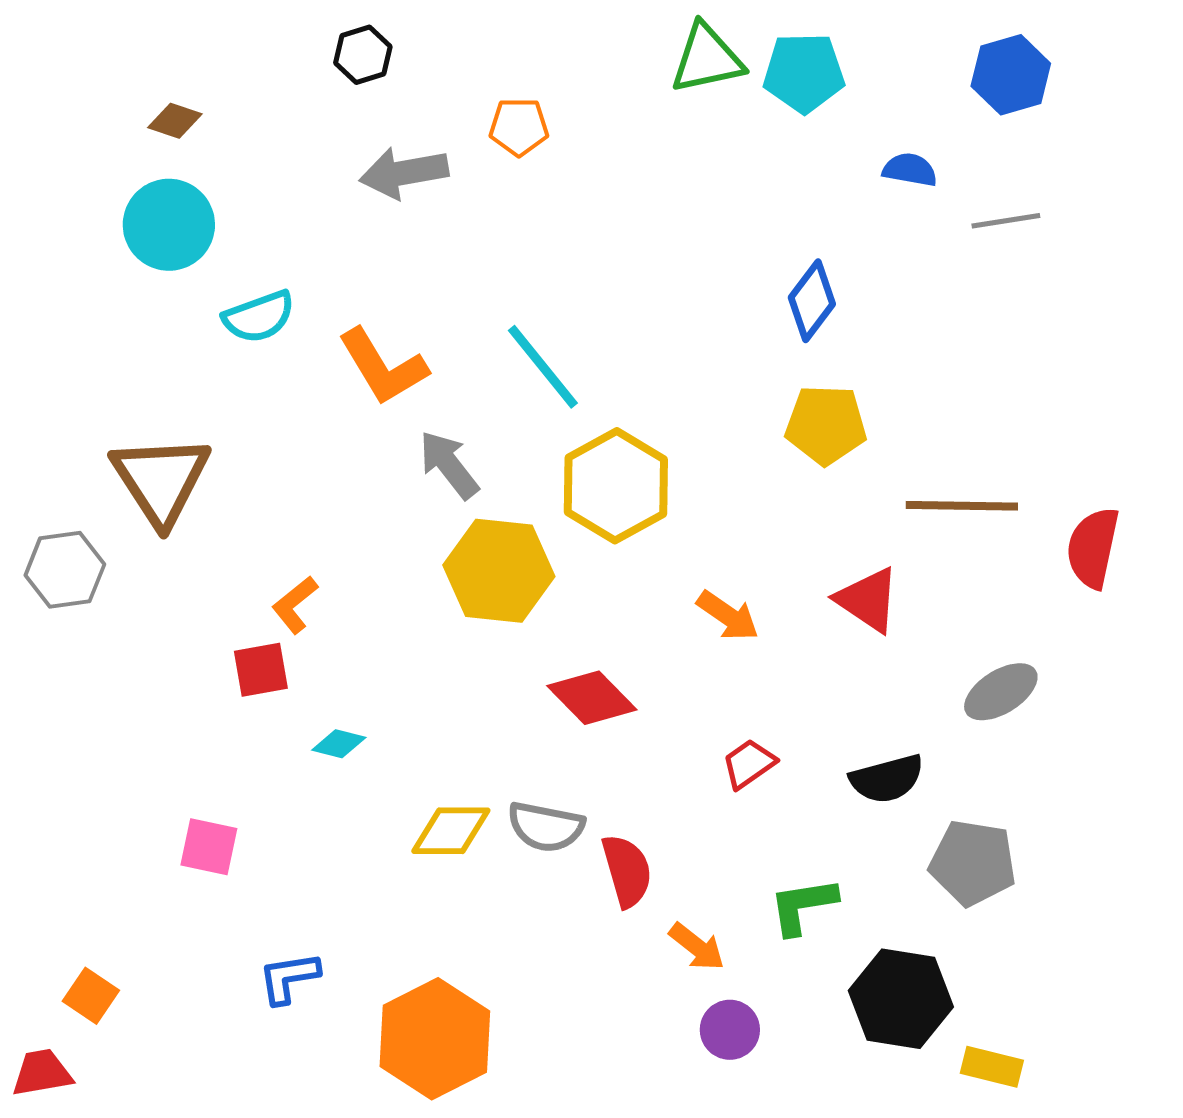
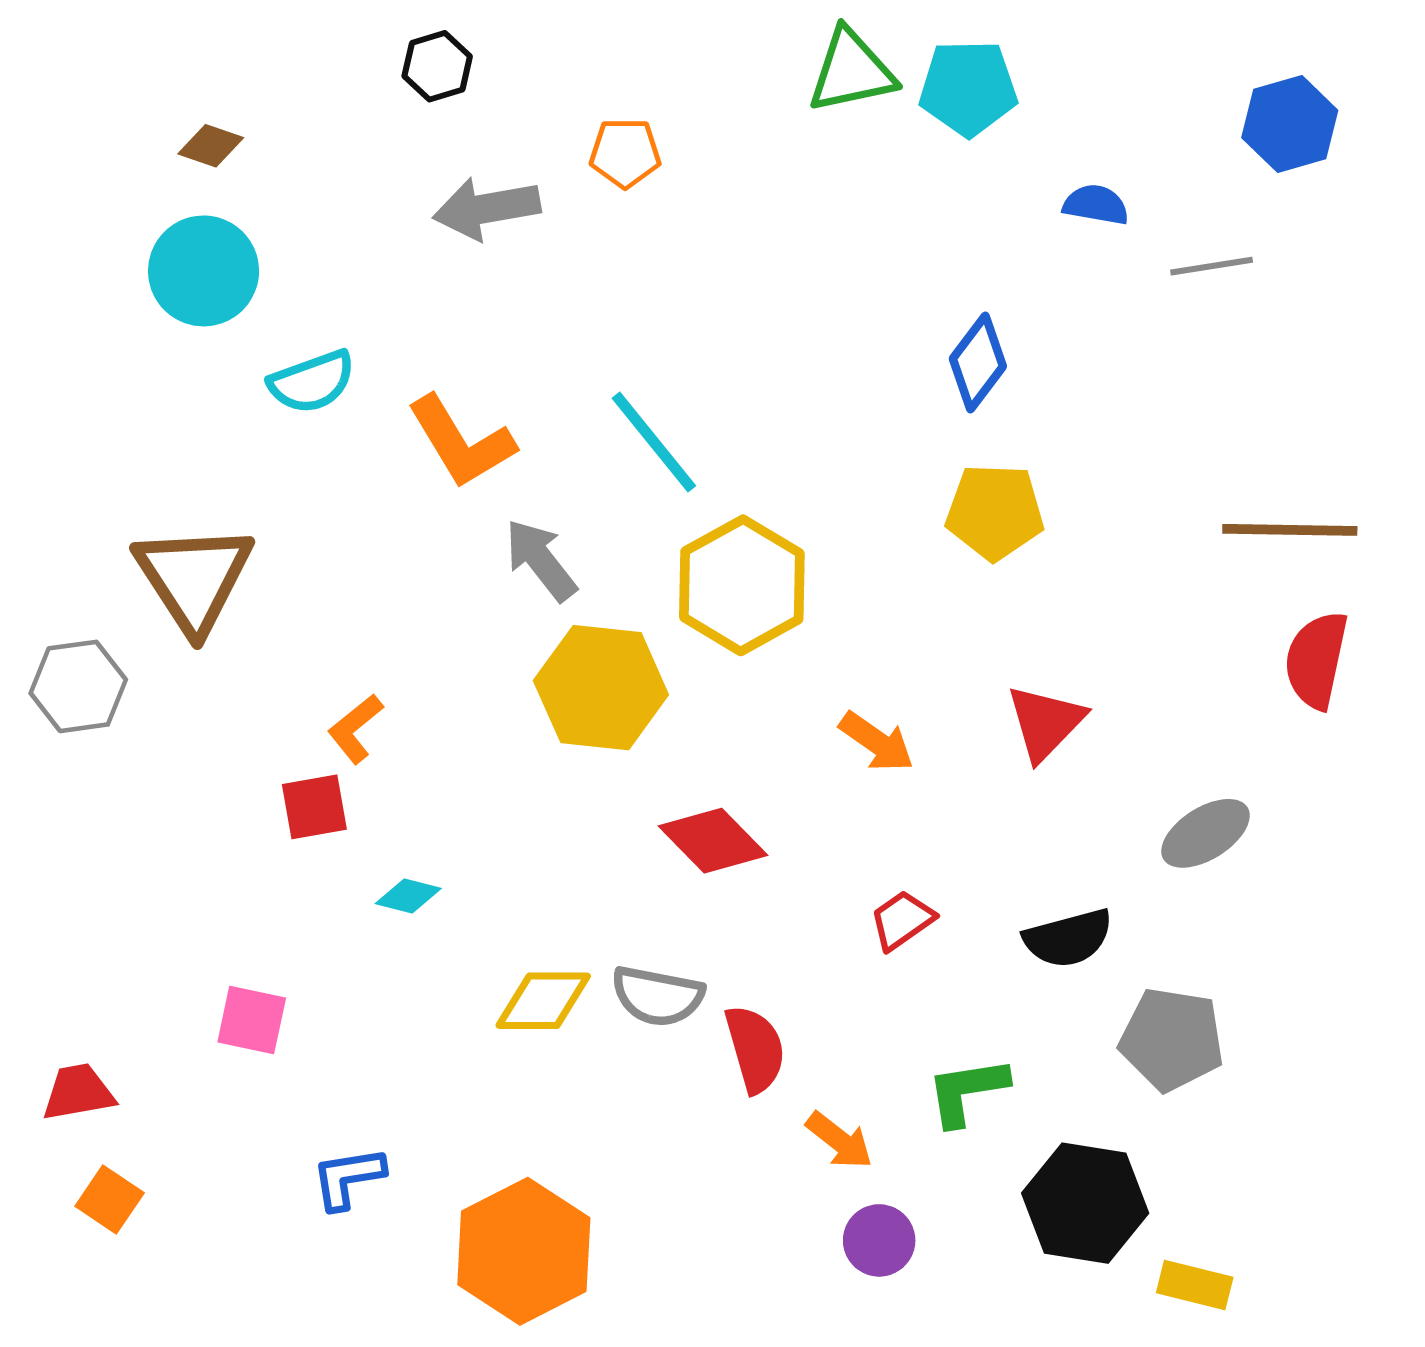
blue hexagon: (1011, 75) -> (1290, 124), moved
brown line: (962, 506) -> (1290, 530), moved
red triangle: (868, 600) -> (1045, 723), turned 40
red trapezoid: (42, 1073) -> (78, 1092), moved

